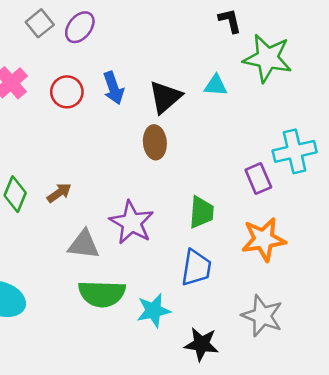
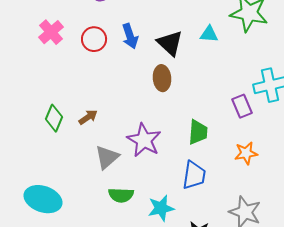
black triangle: (165, 97) -> (170, 43), turned -36
orange star: (264, 239) -> (246, 153), size x0.7
gray triangle: (84, 245) -> (107, 157), turned -48
green semicircle: (102, 294) -> (121, 195), size x0.7

